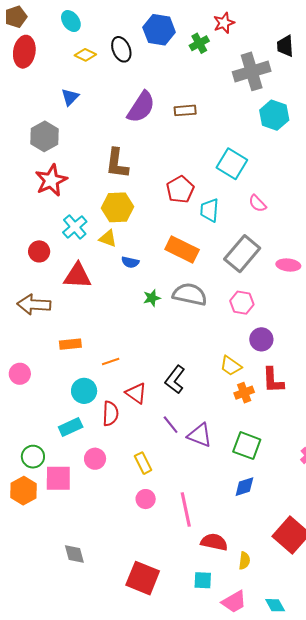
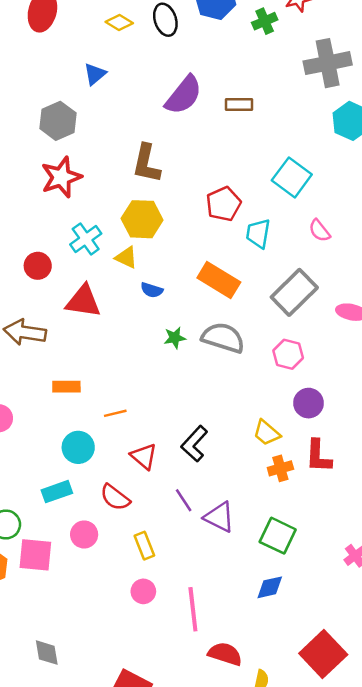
red semicircle: (110, 413) -> (115, 497), moved, turned 120

